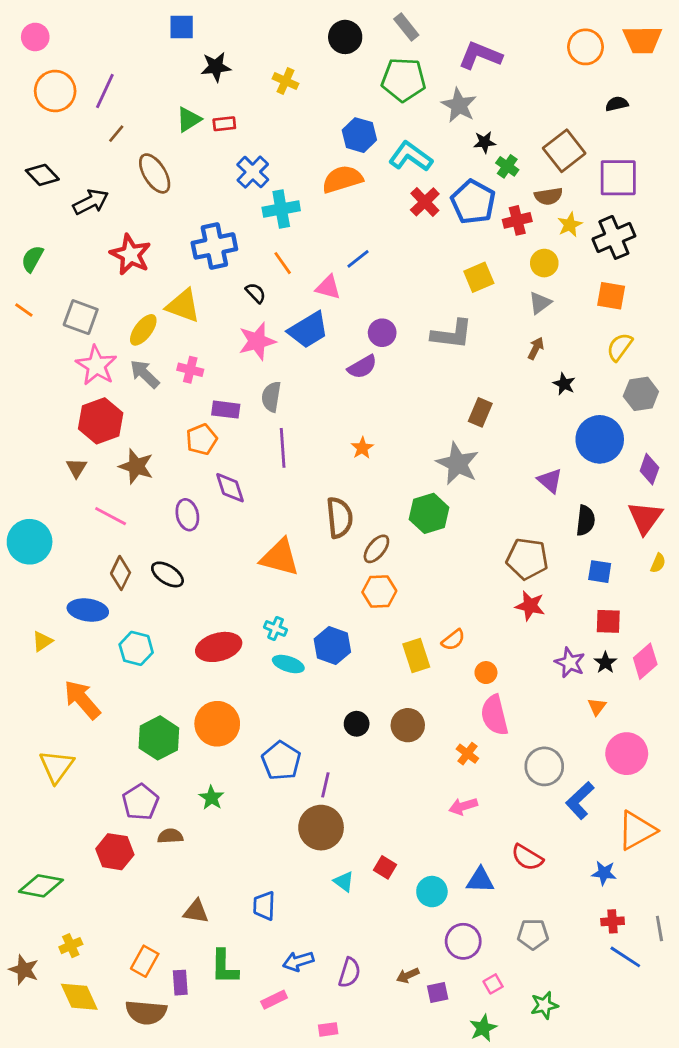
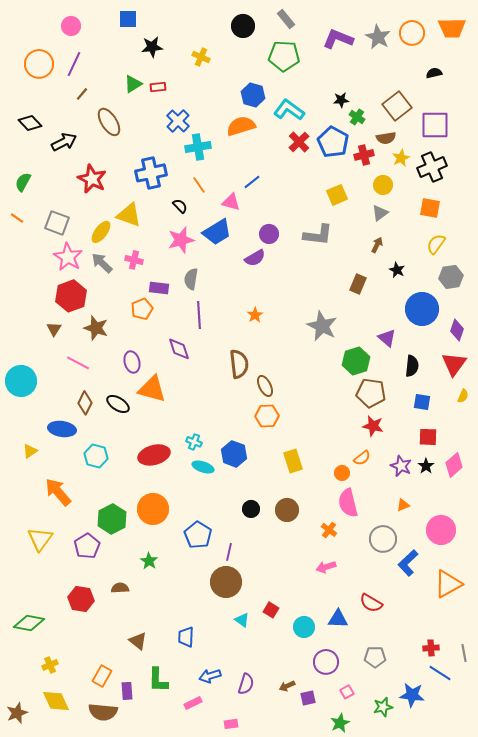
pink circle: (35, 37) -> (71, 26), moved
gray star: (459, 105) -> (378, 37), moved
brown rectangle: (480, 412) -> (358, 284), moved
purple diamond: (230, 488) -> (179, 349), moved
green hexagon: (429, 513) -> (356, 361), moved
brown ellipse: (376, 549) -> (265, 386), turned -65
orange triangle: (280, 557) -> (152, 389), moved
orange semicircle: (453, 640) -> (362, 458), moved
orange triangle: (597, 707) -> (403, 505), moved, turned 32
purple pentagon: (140, 802) -> (87, 546), moved
blue star: (604, 873) -> (412, 695), moved, size x1.4
brown triangle: (196, 911) -> (138, 641), turned 30
brown star: (24, 970) -> (17, 713), moved, turned 30

